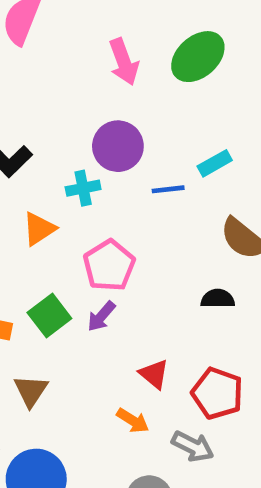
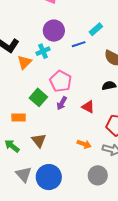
orange triangle: (39, 229) -> (25, 62), moved
green square: (49, 316) -> (38, 97), moved
red triangle: (154, 374) -> (88, 107), moved

